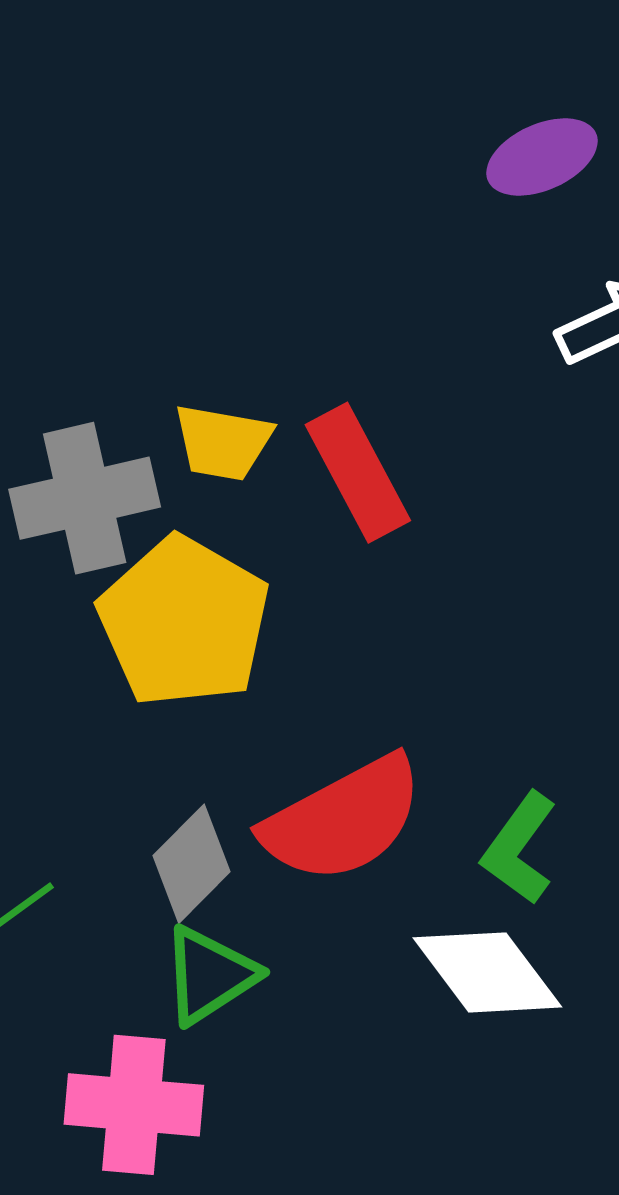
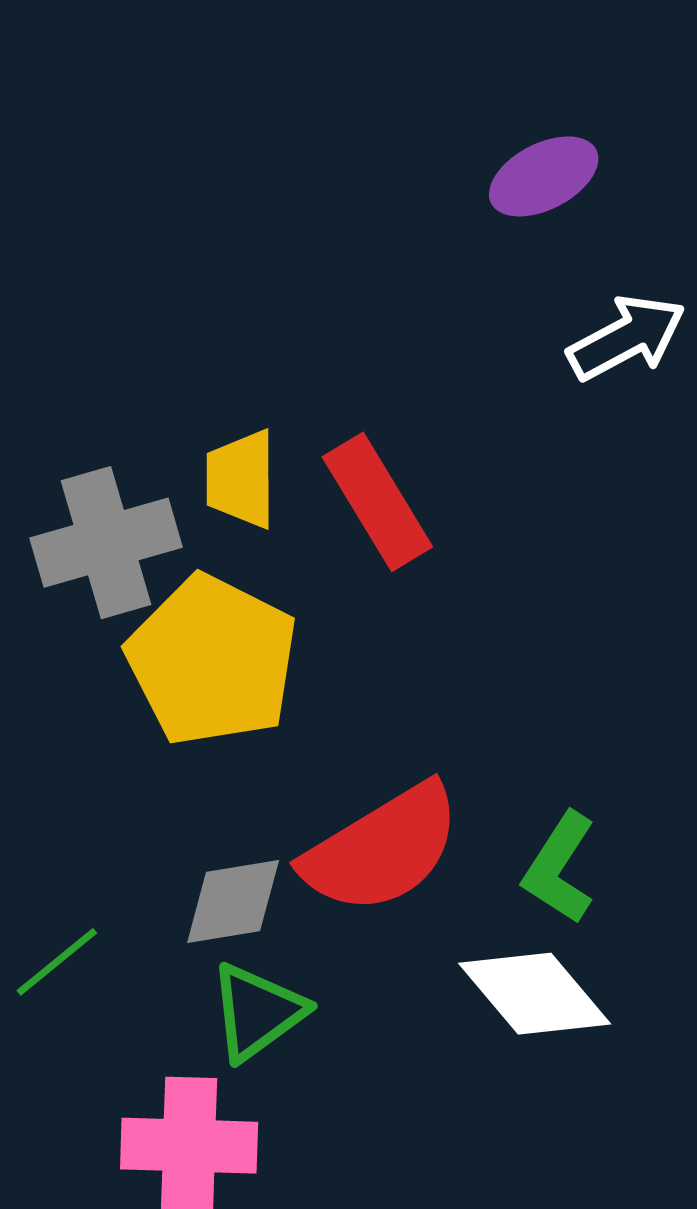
yellow trapezoid: (223, 442) -> (241, 479), turned 83
gray diamond: (191, 864) -> (233, 902), turned 39

